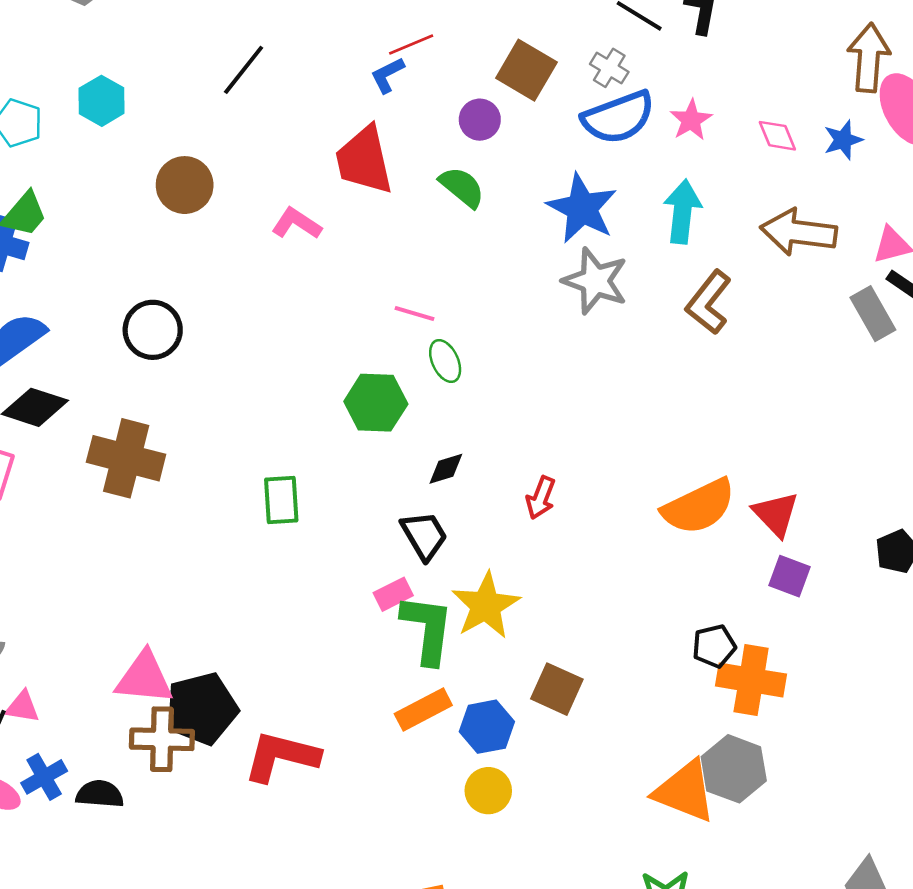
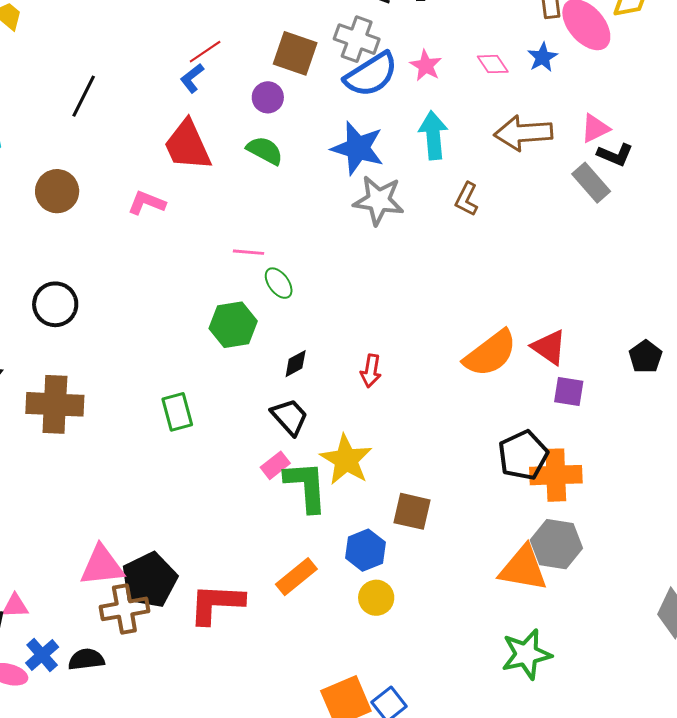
gray cross: (609, 68) -> (357, 39), size x1.5
brown L-shape: (709, 302) -> (467, 199), size x0.7
black pentagon: (714, 646) -> (523, 455), size x1.5
orange rectangle: (423, 709) -> (296, 577), moved

